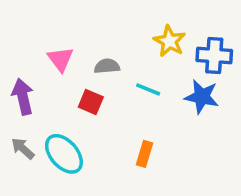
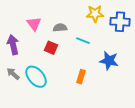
yellow star: (170, 41) -> (95, 14), turned -30
blue star: (202, 97) -> (109, 61), moved

